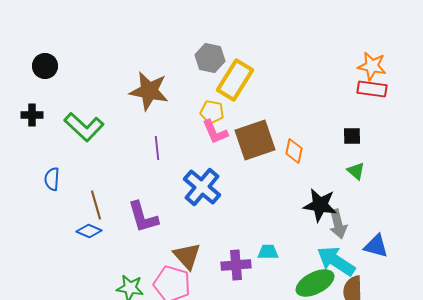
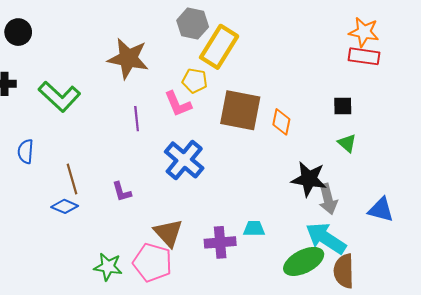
pink L-shape: (215, 132) -> (178, 104), moved
brown square: (255, 140) -> (240, 110), turned 30
purple L-shape: (143, 217) -> (122, 192), size x0.6
blue triangle: (376, 246) -> (381, 210), moved

